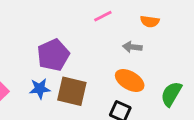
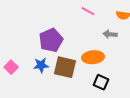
pink line: (103, 16) -> (88, 11), turned 56
orange ellipse: (130, 81) -> (93, 57), moved, turned -35

